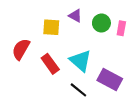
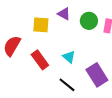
cyan triangle: (81, 61) -> (69, 57), size x0.6
purple rectangle: (110, 79) -> (97, 75), turned 30

